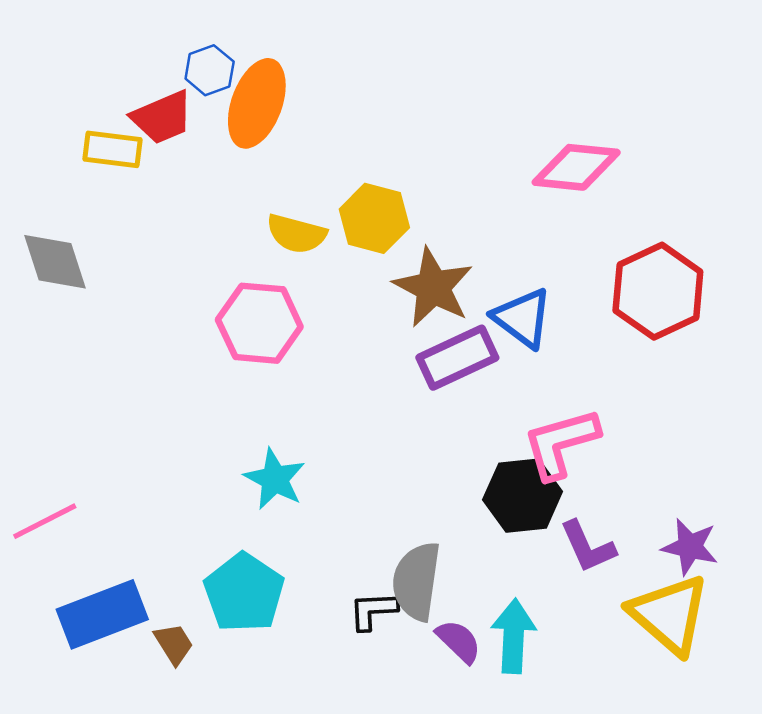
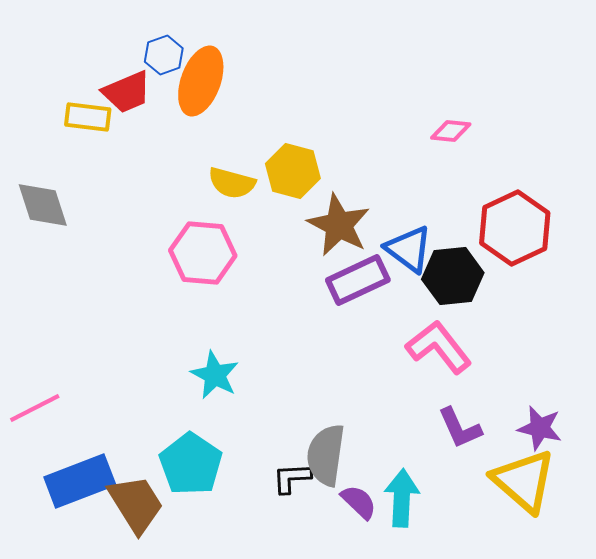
pink diamond: (576, 167) -> (451, 131), size x0.6
pink L-shape: (561, 443) -> (439, 347), turned 68
black hexagon: (523, 496) -> (453, 276), moved
brown trapezoid: (174, 644) -> (136, 504), size x1.8

